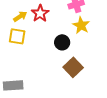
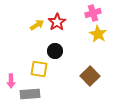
yellow square: (17, 36) -> (39, 69), moved
black circle: (62, 42) -> (55, 51), moved

